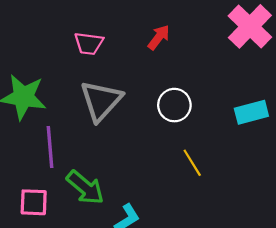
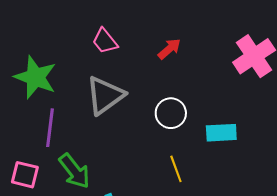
pink trapezoid: (89, 43) -> (105, 41), turned 32
cyan rectangle: (251, 112) -> (221, 133), moved

